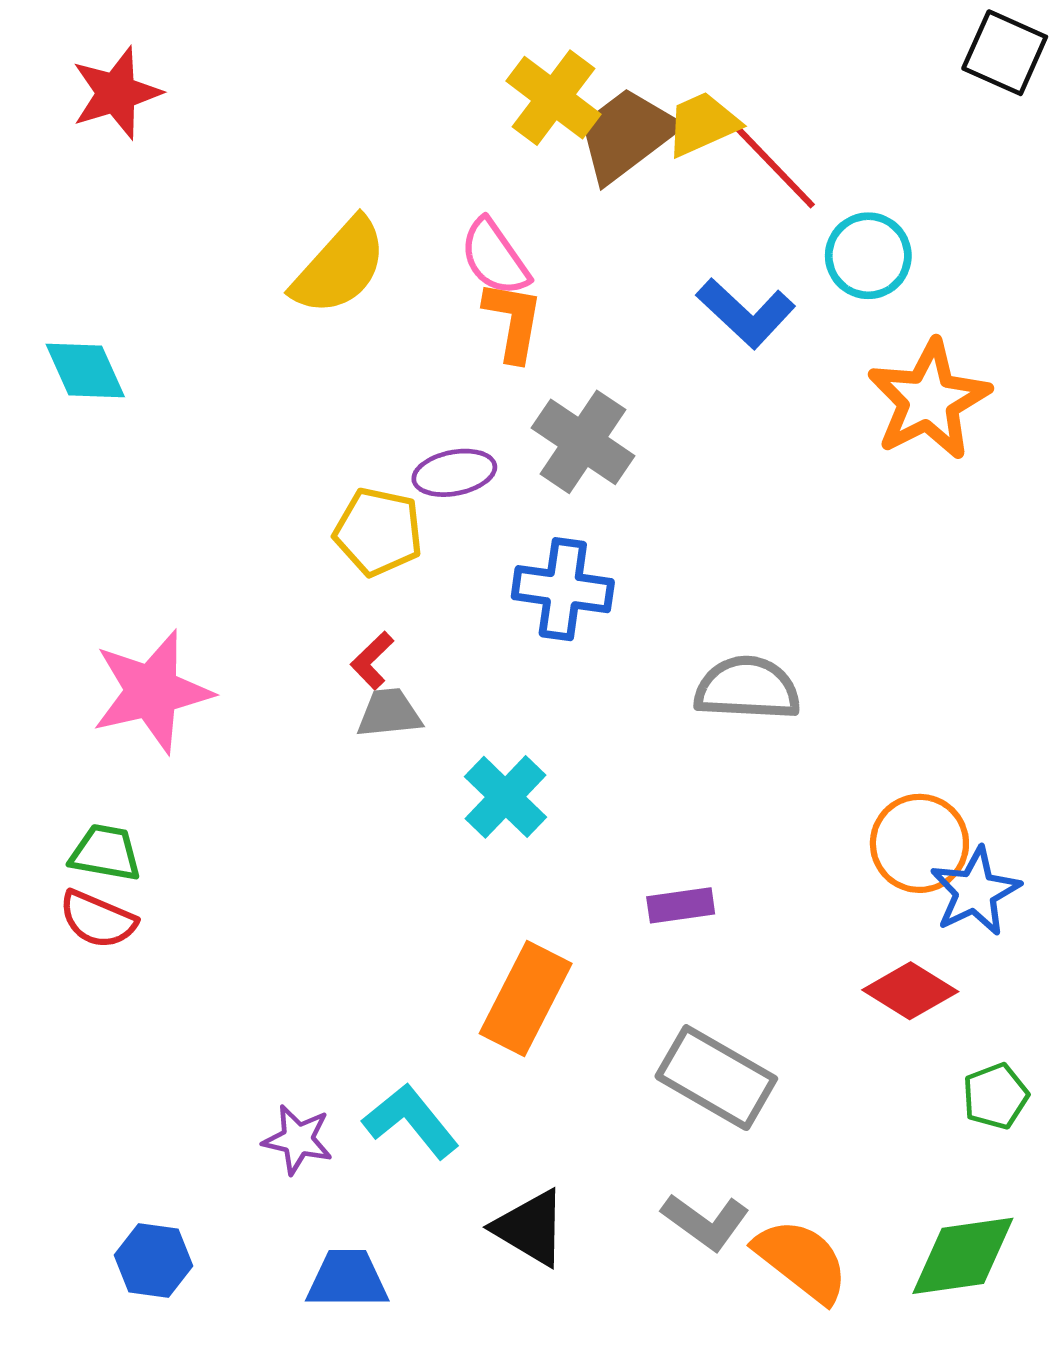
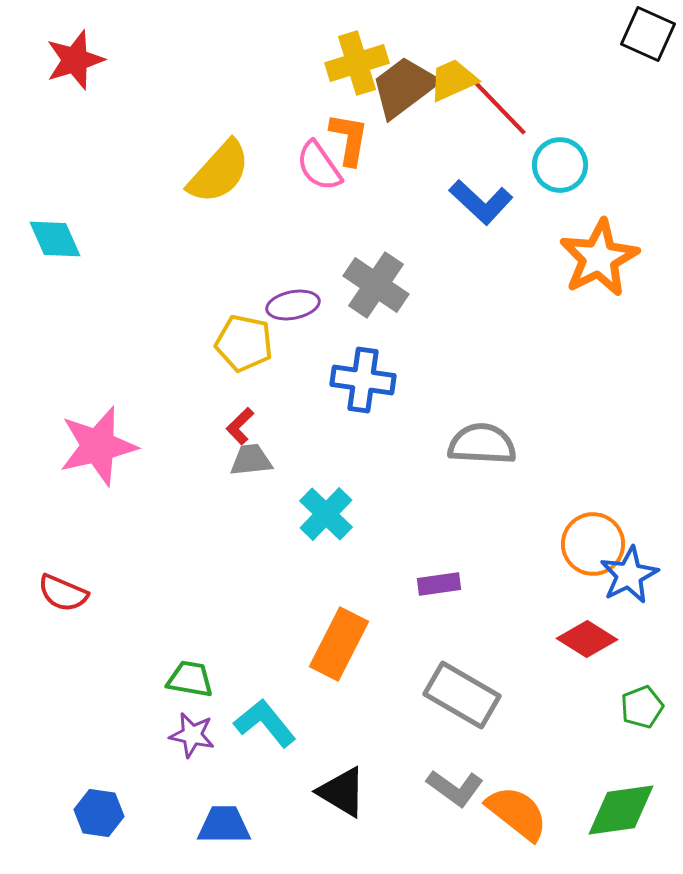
yellow cross: (554, 98) -> (357, 63), turned 36
orange L-shape: (513, 321) -> (349, 139), moved
green trapezoid: (105, 853) -> (190, 679), moved

